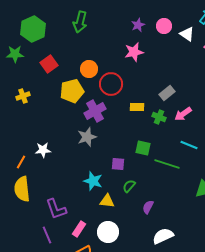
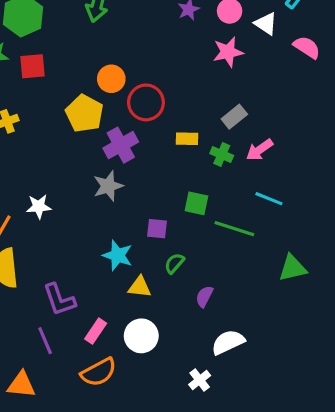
pink star: (134, 52) -> (228, 52), moved
red square: (49, 64) -> (32, 66), moved, turned 30
yellow pentagon: (72, 91) -> (84, 113), turned -30

